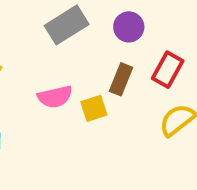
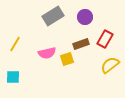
brown rectangle: (121, 79) -> (81, 44), turned 49

